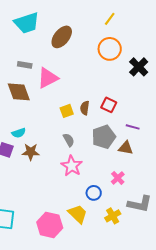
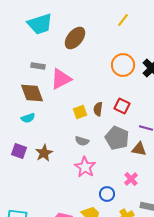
orange circle: (110, 49) -> (123, 65), moved
cyan semicircle: (19, 133) -> (28, 118), moved
gray pentagon: (104, 137) -> (117, 138), turned -30
gray semicircle: (69, 140) -> (82, 141), turned 136
brown star: (31, 152) -> (44, 153), turned -30

